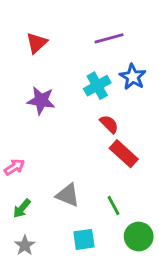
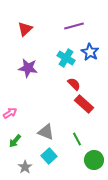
cyan cross: (97, 86) -> (66, 58), turned -30
cyan square: (84, 239) -> (49, 156), moved, turned -35
gray star: (25, 245) -> (25, 167), moved

